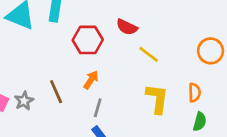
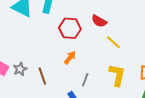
brown line: (56, 92) -> (42, 76), moved
gray line: (98, 108) -> (85, 80), moved

